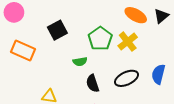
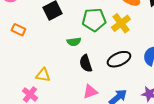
green pentagon: (100, 39) -> (94, 20), turned 30
orange rectangle: (23, 51) -> (18, 30), size x0.6

